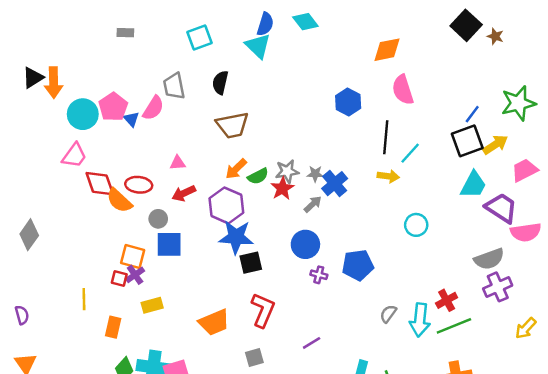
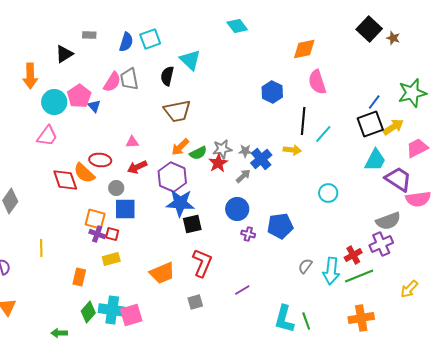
blue semicircle: (265, 24) -> (126, 42), moved
cyan triangle: (258, 46) -> (190, 60), moved
black triangle: (33, 78) -> (64, 54), moved
pink semicircle: (153, 108) -> (112, 82), moved
yellow arrow: (388, 176) -> (292, 150), moved
red diamond: (100, 184) -> (65, 180), moved
purple cross: (135, 275) -> (97, 234), turned -35
red square: (119, 278) -> (112, 234), moved
purple cross: (498, 287) -> (381, 244), moved
yellow line: (84, 299) -> (41, 248), moved
yellow arrow: (526, 328) -> (409, 289), moved

